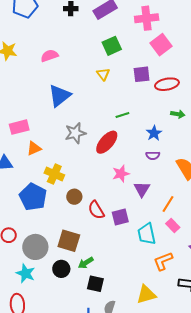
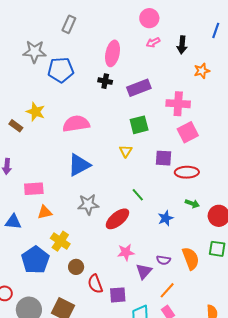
pink semicircle: (49, 56) -> (76, 124), size x1.5
green line: (122, 115) -> (138, 195), turned 56
purple semicircle: (153, 156) -> (163, 260), moved

